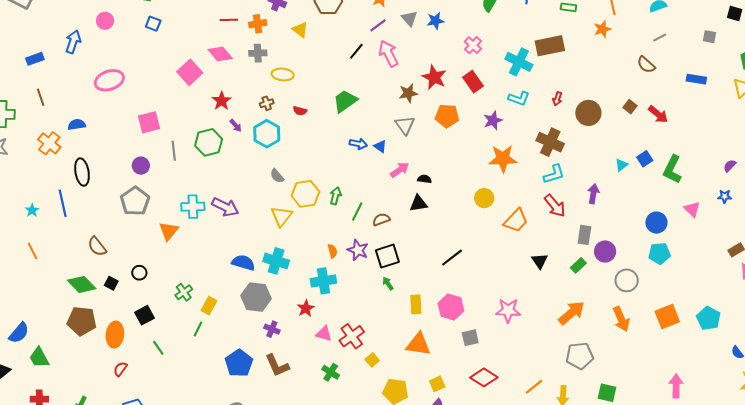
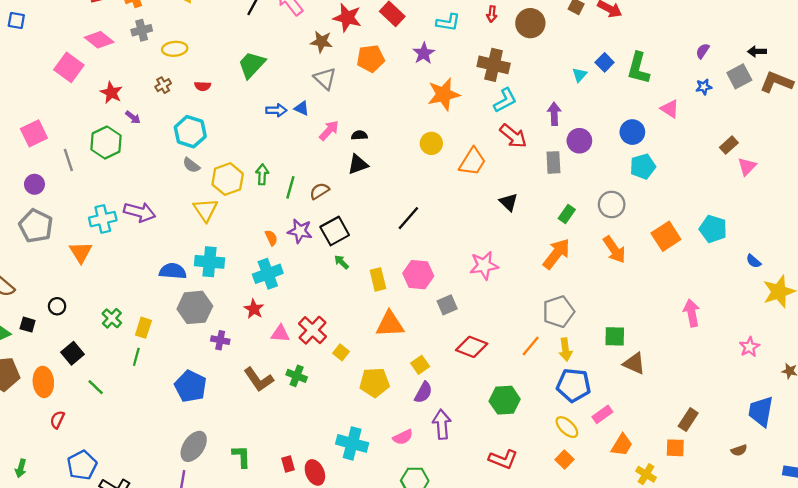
brown star: (408, 93) -> (321, 42), turned 30
cyan hexagon: (267, 134) -> (190, 132), moved
purple circle: (605, 252) -> (579, 141), moved
green rectangle: (578, 265) -> (567, 214), moved
gray pentagon: (580, 356) -> (558, 312), moved
brown L-shape: (277, 365) -> (259, 379), moved

